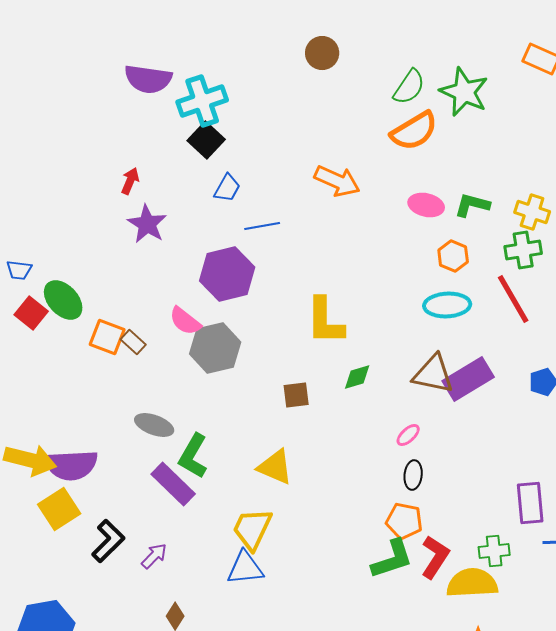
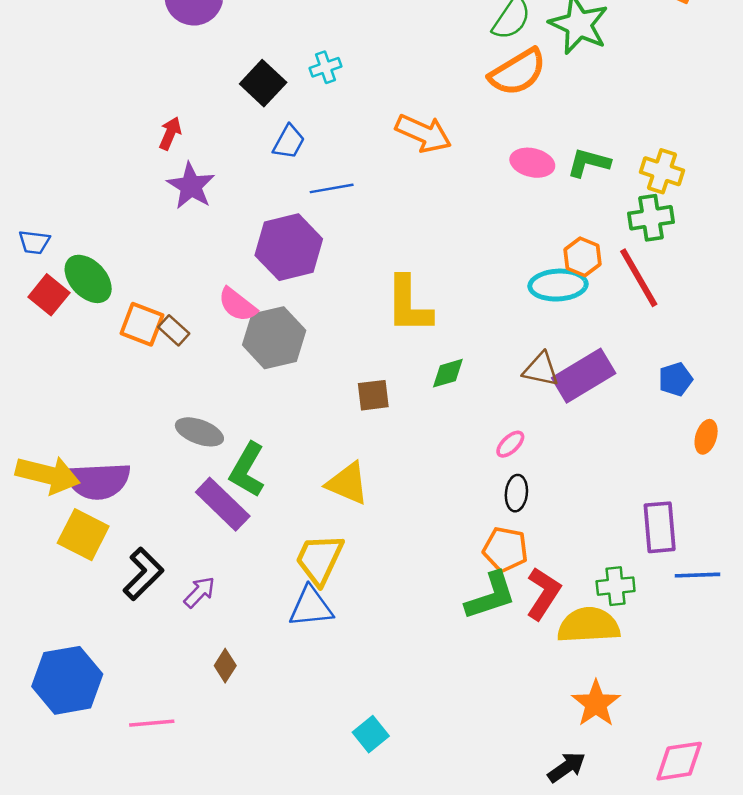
cyan cross: (202, 101) -> (326, 67), moved, size x0.5
orange hexagon: (453, 256) -> (582, 257), moved
brown triangle: (433, 374) -> (541, 369), size x0.7
yellow square: (59, 509) -> (83, 535), turned -30

